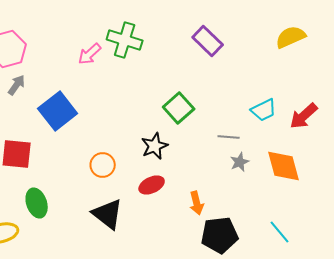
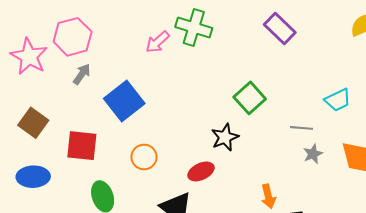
orange circle: (103, 165) -> (144, 157), moved
red ellipse: (152, 185) -> (201, 171), moved

